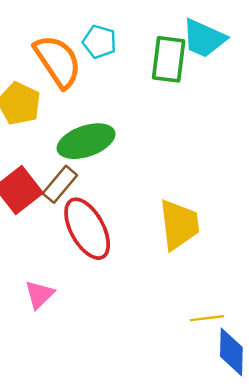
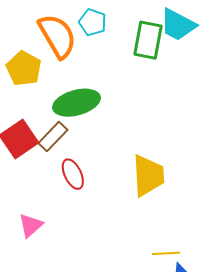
red ellipse: (87, 229) -> (73, 174), size x0.6

